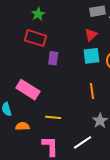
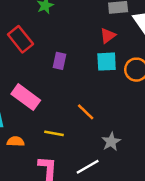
red rectangle: (36, 38) -> (20, 39), moved, turned 30
orange line: (92, 91) -> (86, 112), moved, turned -42

